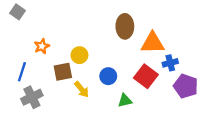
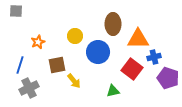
gray square: (17, 12) -> (16, 11), turned -32
yellow circle: (79, 55) -> (75, 36), moved
blue circle: (108, 76) -> (98, 52), moved, size x1.5

